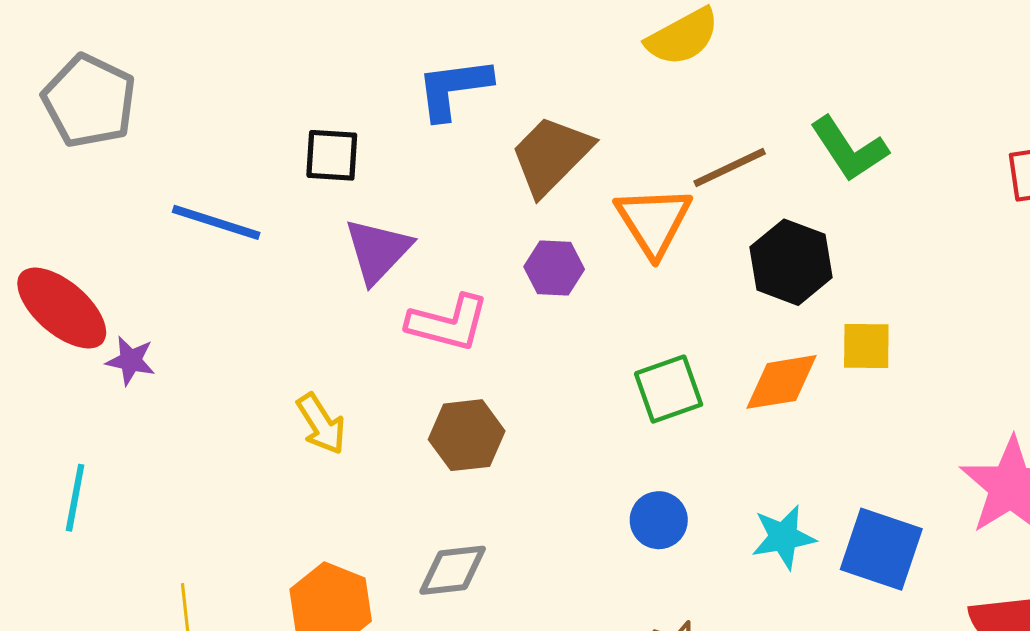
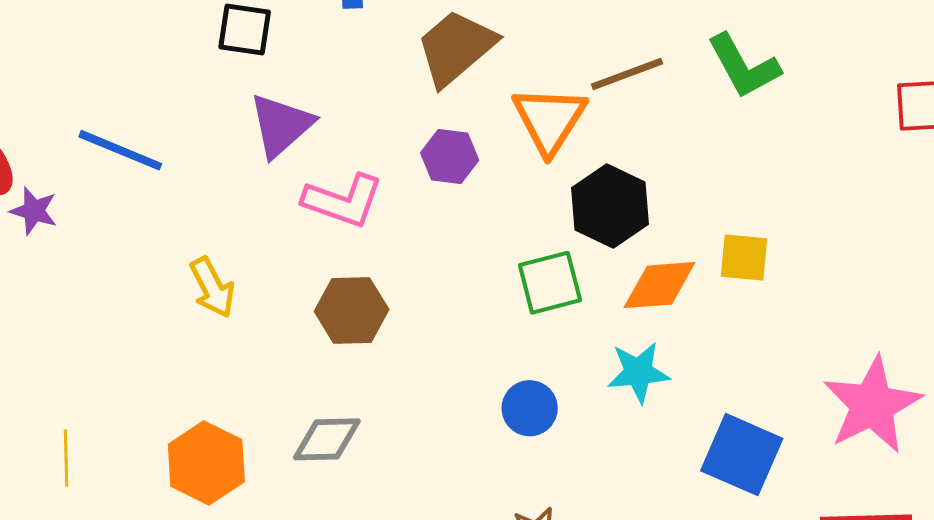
blue line: (216, 222) -> (120, 150), moved
black hexagon: (791, 262) -> (610, 206), moved
cyan star: (783, 537) -> (638, 372), moved

